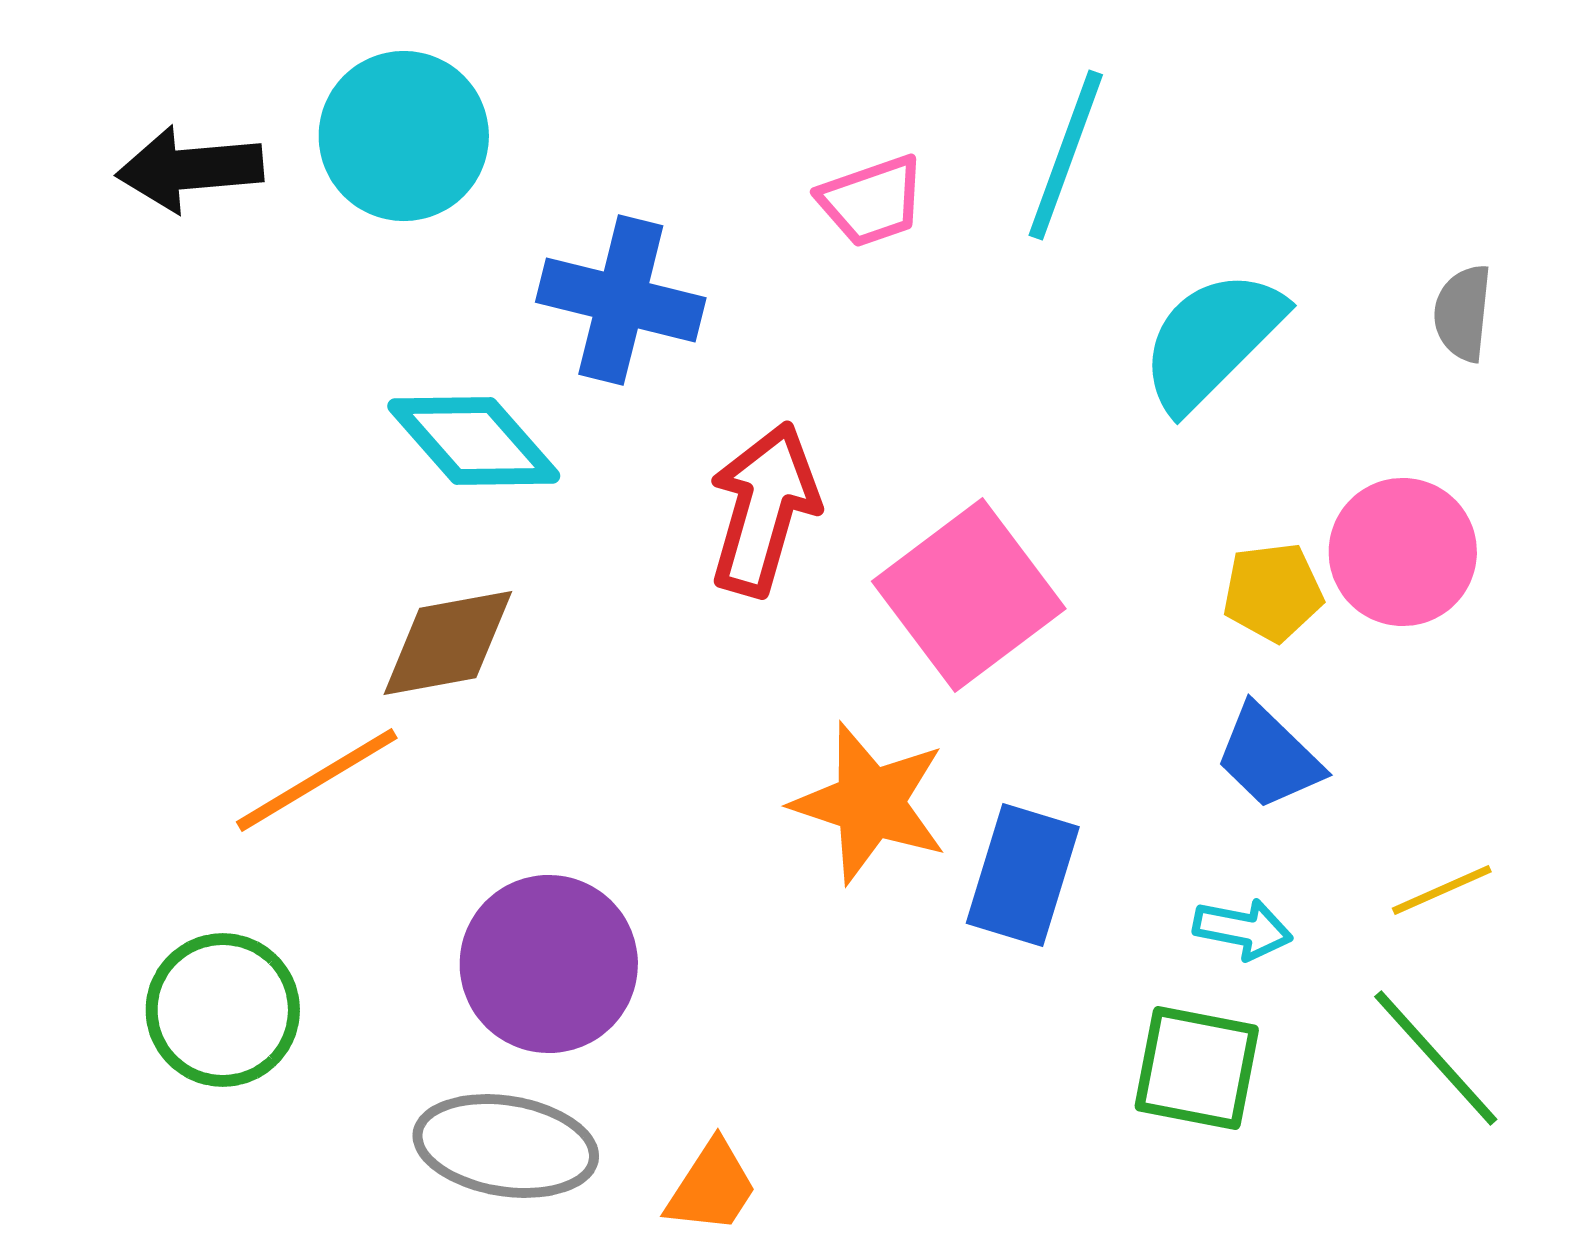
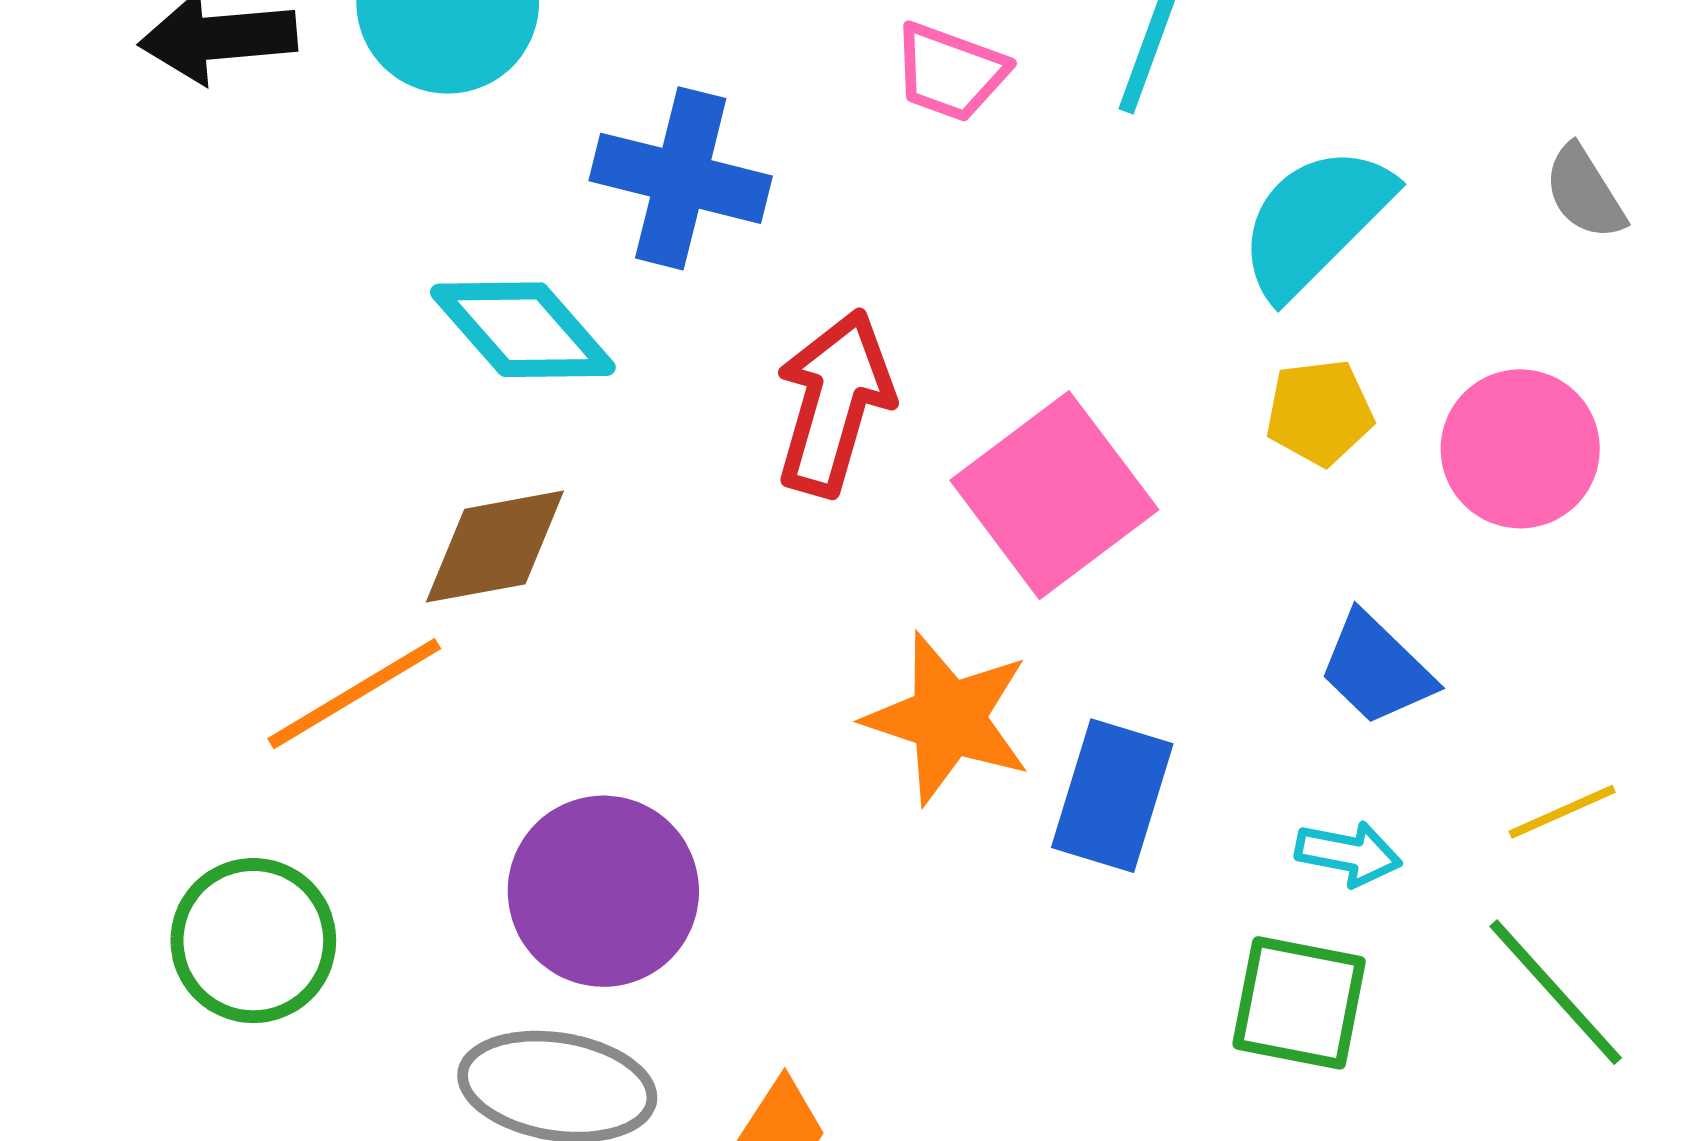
pink trapezoid: (872, 201) -> (950, 72), turned 39
gray semicircle: (1463, 313) -> (1585, 192), turned -38
yellow pentagon: (1273, 592) -> (1319, 412), moved

